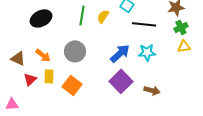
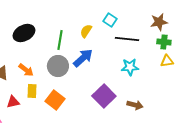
green line: (82, 15) -> (60, 40), moved
green cross: (181, 27) -> (164, 42), turned 32
blue arrow: (120, 53) -> (83, 58), moved
red triangle: (30, 79) -> (13, 102), moved, turned 32

